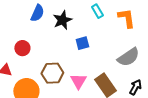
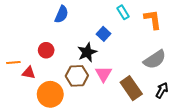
black star: (62, 20) -> (87, 52), moved
blue square: (82, 43) -> (104, 34), moved, turned -32
pink triangle: (78, 81) -> (104, 74), moved

